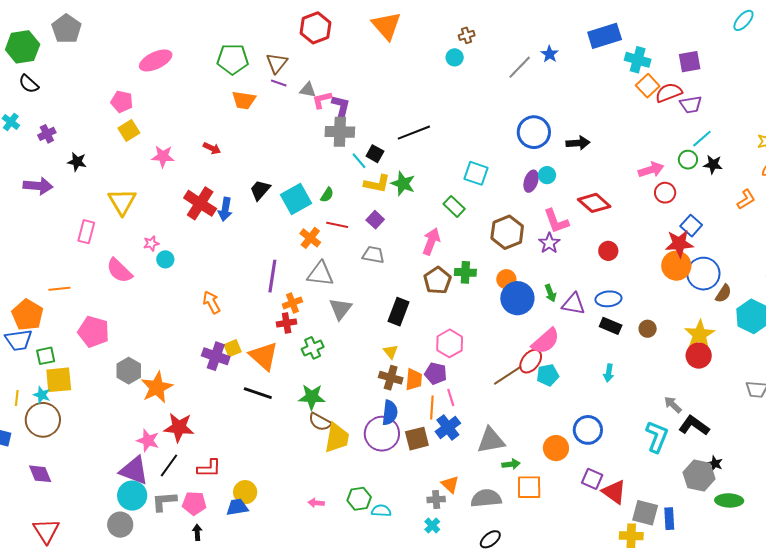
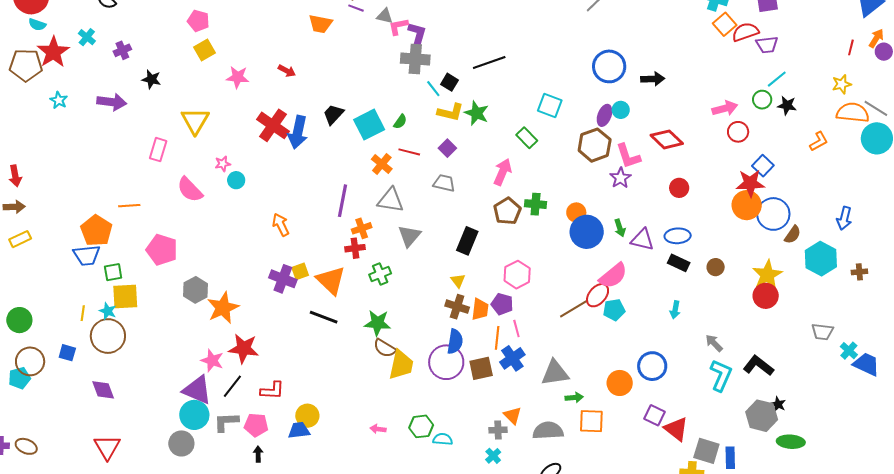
blue arrow: (225, 209) -> (298, 132), size x1.4
brown hexagon: (507, 232) -> (595, 145), moved
gray arrow: (673, 405) -> (714, 343), moved

